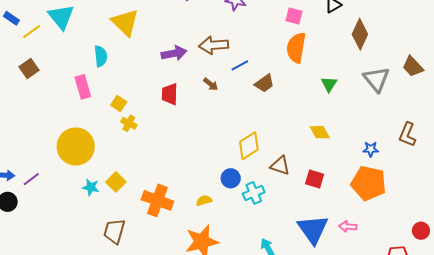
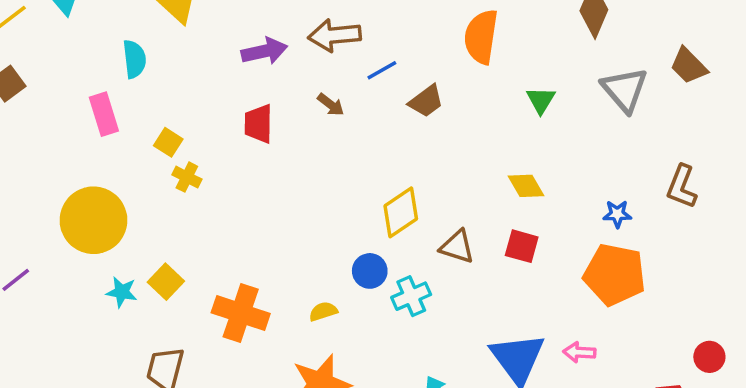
red square: (315, 179) -> (522, 246), moved

